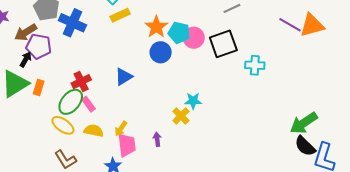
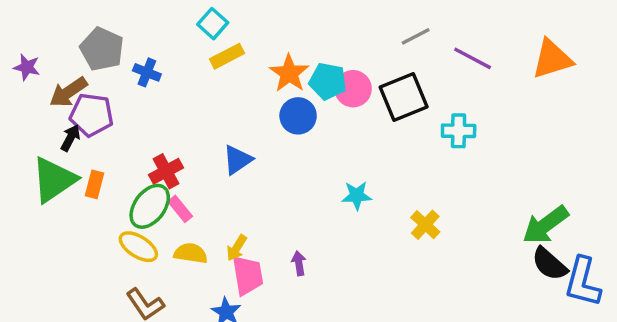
blue cross: (72, 23) -> (147, 72), size x0.6
purple line: (290, 25) -> (473, 58), moved
yellow cross: (181, 116) -> (425, 225), moved

